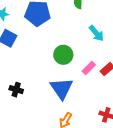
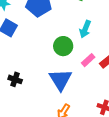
cyan arrow: (96, 33) -> (85, 29), moved, turned 60

